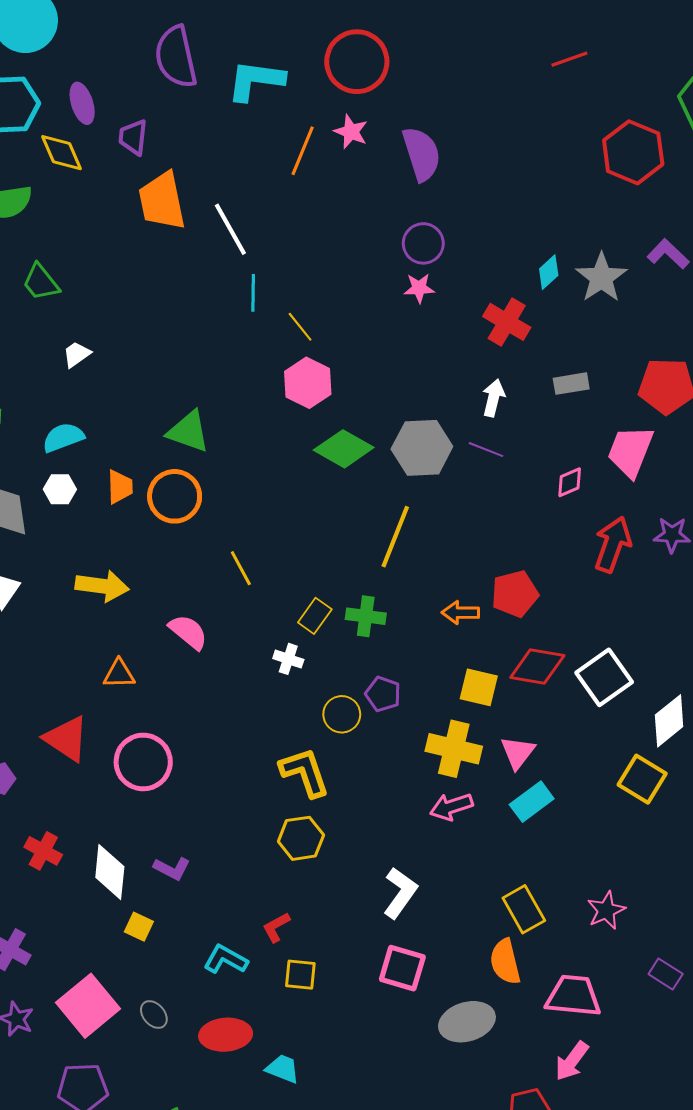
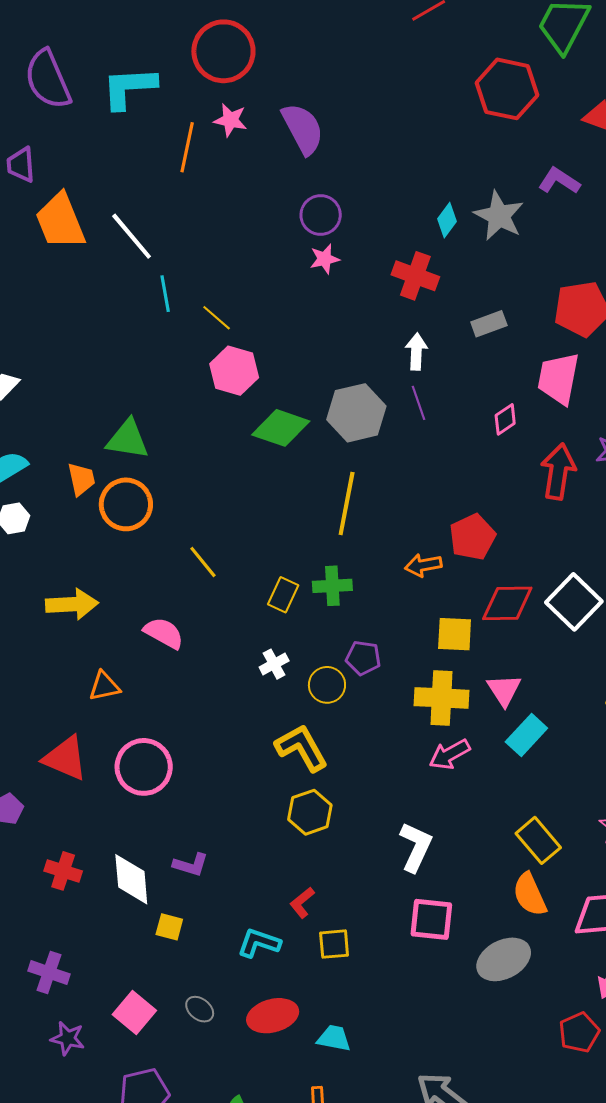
purple line: (486, 450) -> (419, 403), turned 60
orange trapezoid: (120, 487) -> (81, 479), moved
white cross: (288, 659) -> (274, 664), moved, turned -36
pink square: (88, 1006) -> (134, 1012), size x0.7

